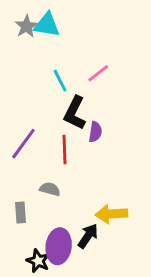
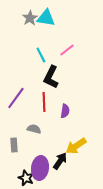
cyan triangle: (47, 25) -> (46, 18), moved
gray star: (26, 26) -> (30, 18), moved
purple semicircle: (95, 132) -> (65, 111), moved
yellow arrow: (111, 214) -> (76, 146), turned -30

